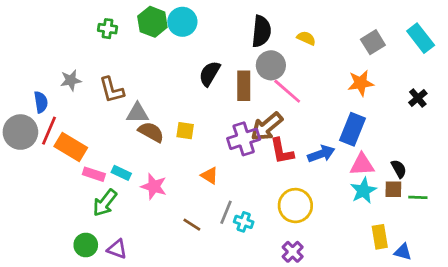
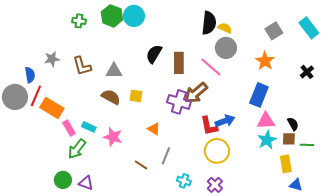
black semicircle: (261, 31) -> (209, 23), moved
gray circle: (271, 65) -> (226, 48), moved
orange star: (361, 83) -> (265, 61), turned -30
gray triangle: (137, 113) -> (114, 71), moved
purple cross: (244, 139) -> (179, 102), turned 35
red L-shape: (282, 151) -> (209, 126), moved
blue arrow: (321, 154) -> (225, 121), moved
pink rectangle: (94, 174) -> (69, 128), turned 42
cyan cross: (244, 222) -> (184, 181), moved
yellow rectangle: (380, 237) -> (286, 164), moved

